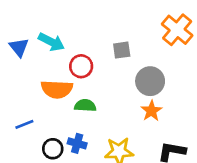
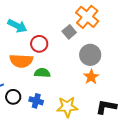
orange cross: (177, 30) -> (87, 17), moved
gray square: (122, 50) -> (69, 32), turned -32
black circle: (53, 149) -> (13, 97), moved

